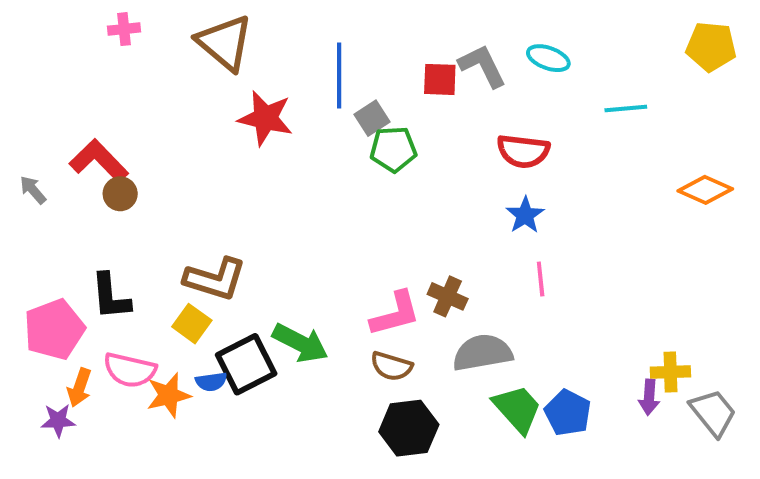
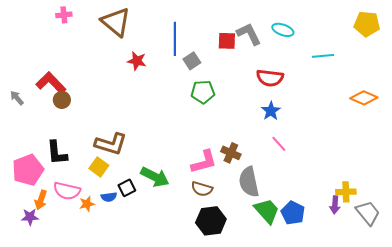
red star: (265, 118) -> (137, 61), size x0.7
green pentagon: (393, 149) -> (203, 92), moved
pink line: (541, 279) -> (279, 144), turned -36
gray semicircle: (482, 353) -> (249, 182), turned -92
black square: (246, 364) -> (127, 188), size x0.6
orange star: (169, 395) -> (87, 204), size x0.7

